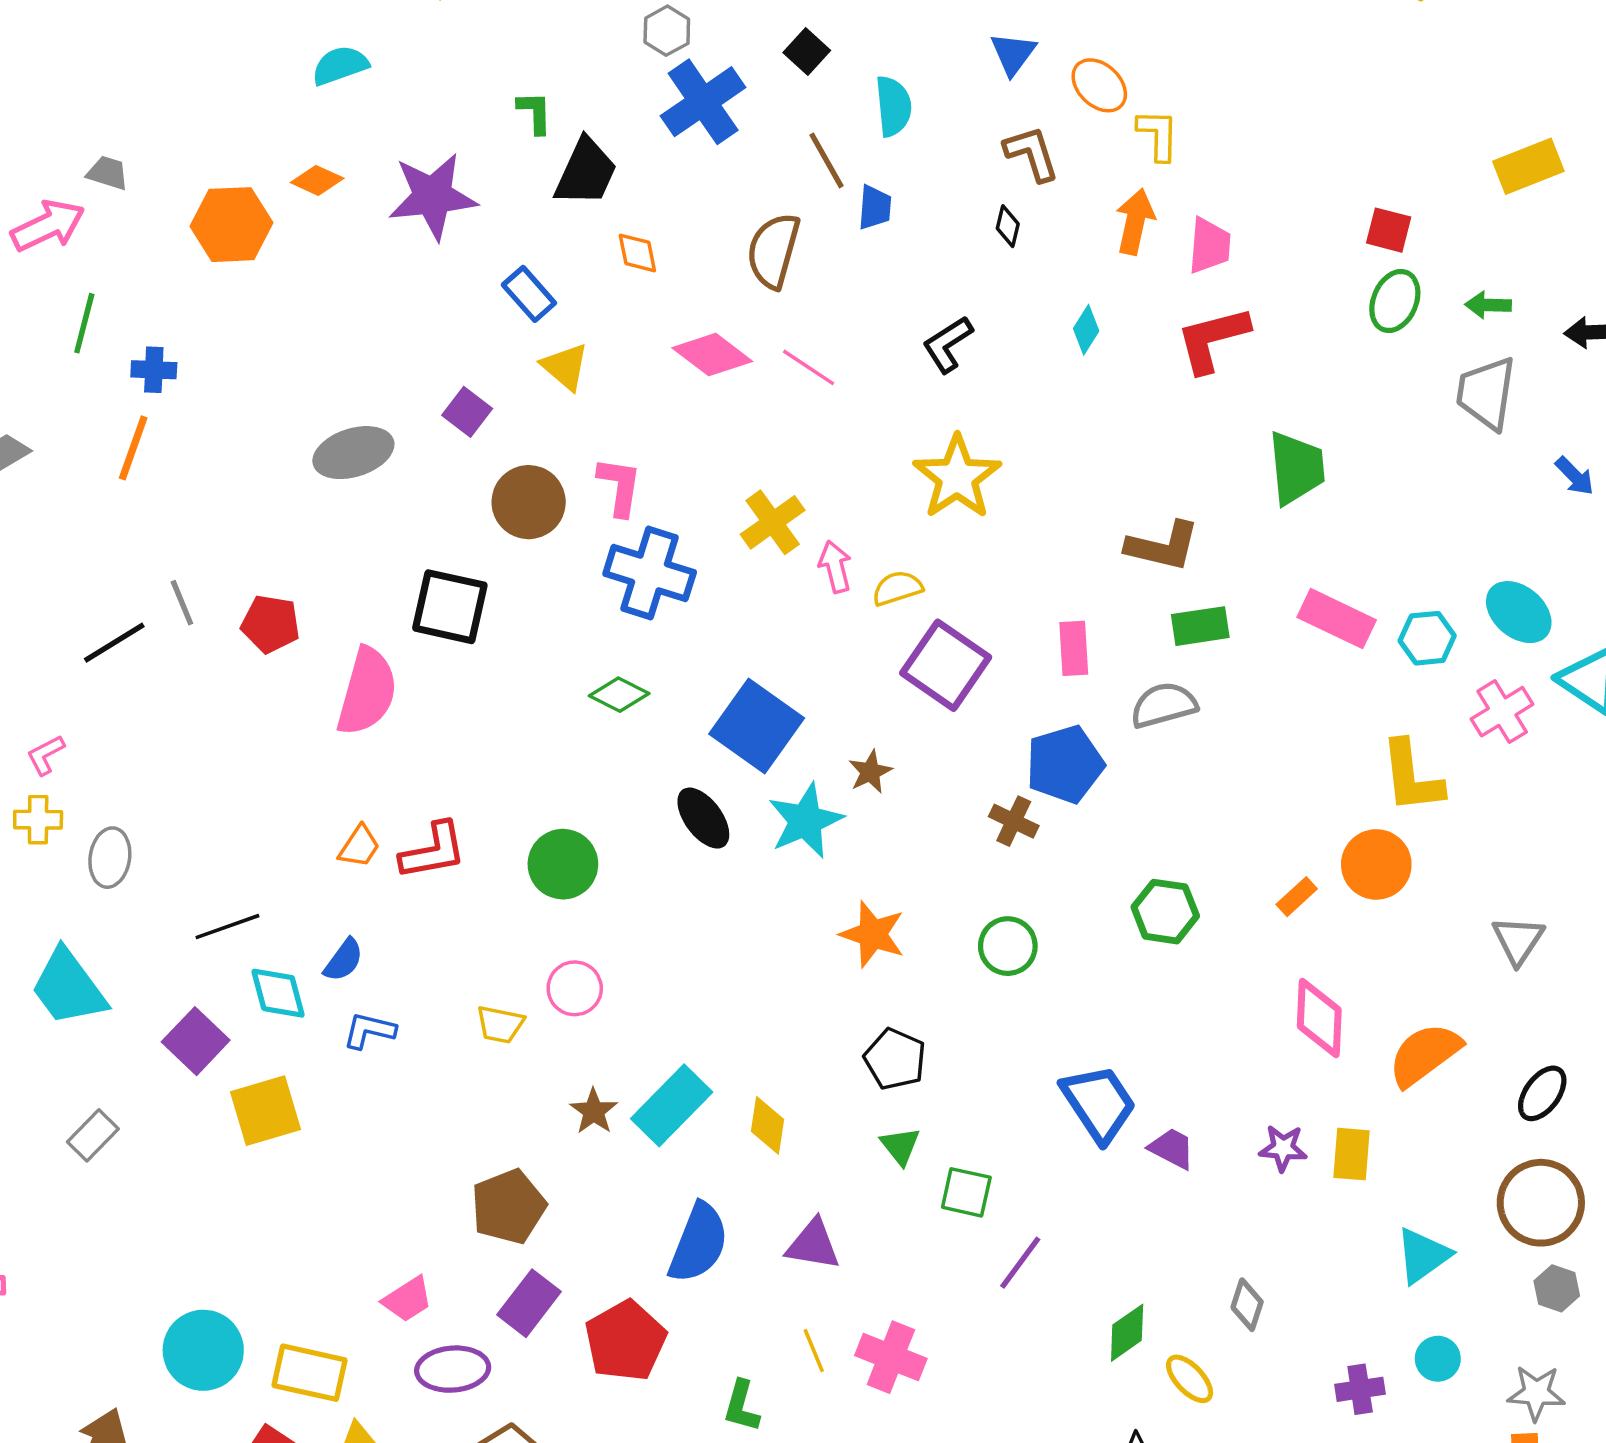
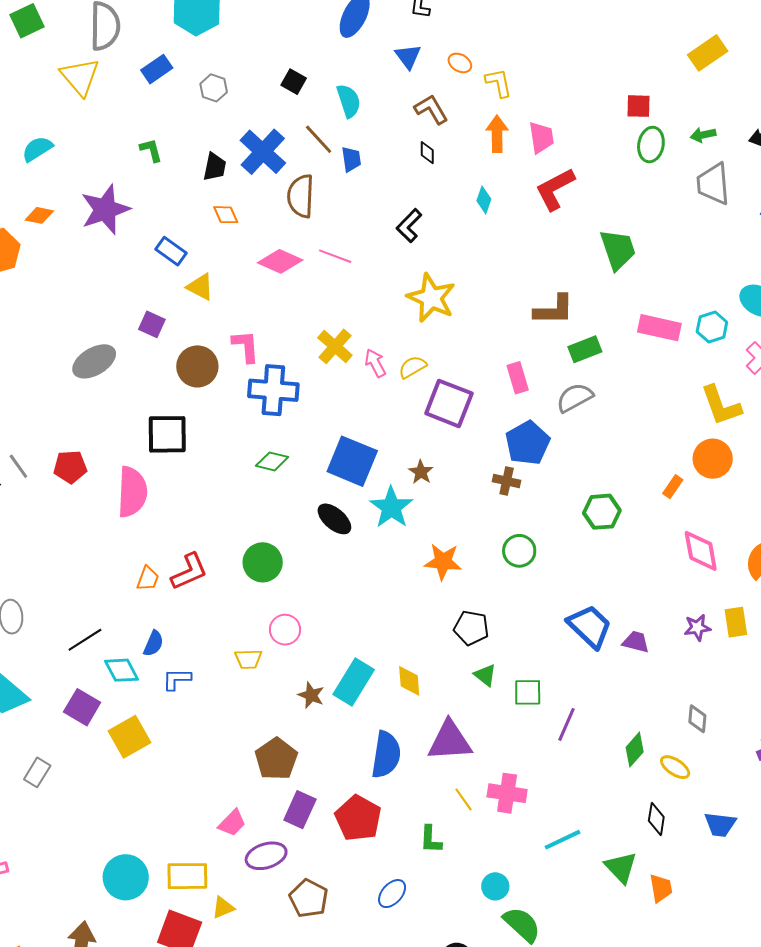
orange ellipse: (1099, 85) -> (460, 63), size x0.7
blue cross: (703, 102) -> (263, 152), moved
black trapezoid: (586, 172) -> (215, 167), moved, size x0.7
purple triangle: (813, 1245) -> (450, 741), size x1.4

